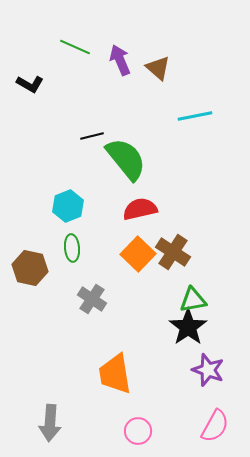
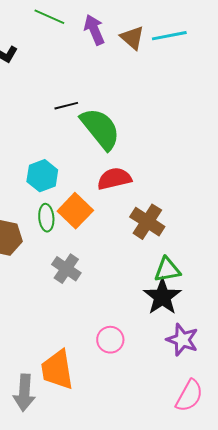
cyan line: (195, 116) -> (169, 36), moved
orange square: (138, 254) -> (75, 211), moved
orange trapezoid: (115, 374) -> (57, 370), moved
pink circle: (138, 431) -> (110, 340), moved

